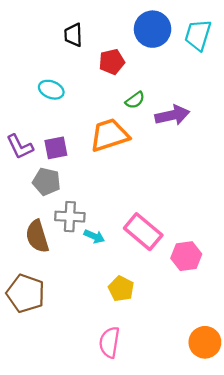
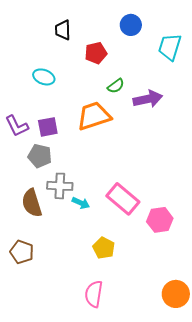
blue circle: (153, 29) -> (131, 25), size x0.7
cyan trapezoid: (198, 35) -> (170, 47), moved
brown pentagon: (26, 293) -> (22, 252), size x0.7

